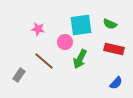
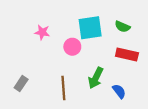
green arrow: (80, 59) -> (96, 78), moved
brown line: (44, 61) -> (63, 88), moved, turned 45
blue semicircle: (116, 83) -> (119, 91), moved, turned -80

